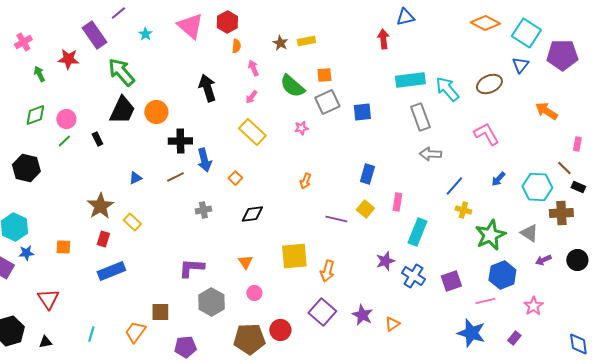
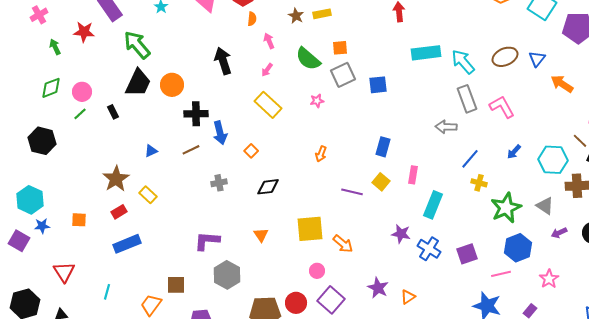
blue triangle: (520, 65) -> (537, 59), moved
gray rectangle: (420, 117) -> (467, 99), moved
red rectangle: (103, 239) -> (119, 212), turned 42
purple star: (385, 261) -> (401, 234), turned 30
orange arrow: (327, 271) -> (343, 244), turned -65
pink circle: (254, 293) -> (317, 271), moved
purple square: (322, 312) -> (331, 300), moved
cyan line: (91, 334) -> (107, 292), moved

